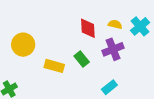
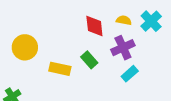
cyan rectangle: (109, 87) -> (130, 74), moved

